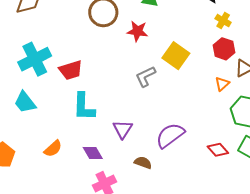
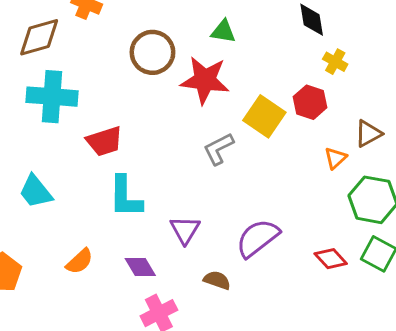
red star: (137, 31) -> (205, 80), size x1.5
red hexagon: (224, 49) -> (310, 102), moved
cyan cross: (35, 59) -> (52, 97), moved, turned 32

